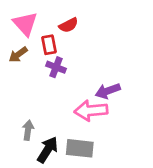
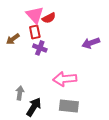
pink triangle: (25, 24) -> (35, 15), moved
purple arrow: (108, 91) -> (91, 43), moved
gray rectangle: (80, 148) -> (69, 106), moved

